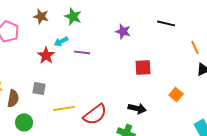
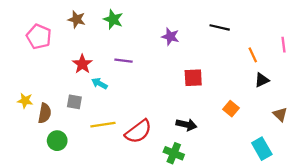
cyan arrow: (61, 41) -> (99, 83), moved, turned 56

